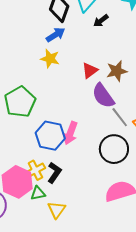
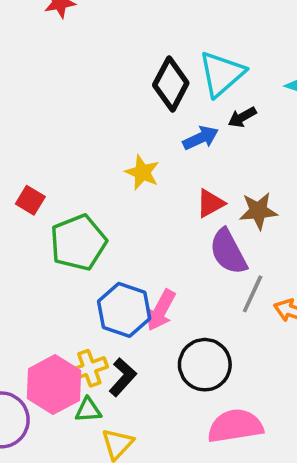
blue arrow: (56, 35) -> (201, 138), moved
gray line: (120, 117) -> (253, 294), turned 55
black circle: (114, 149) -> (205, 365), moved

